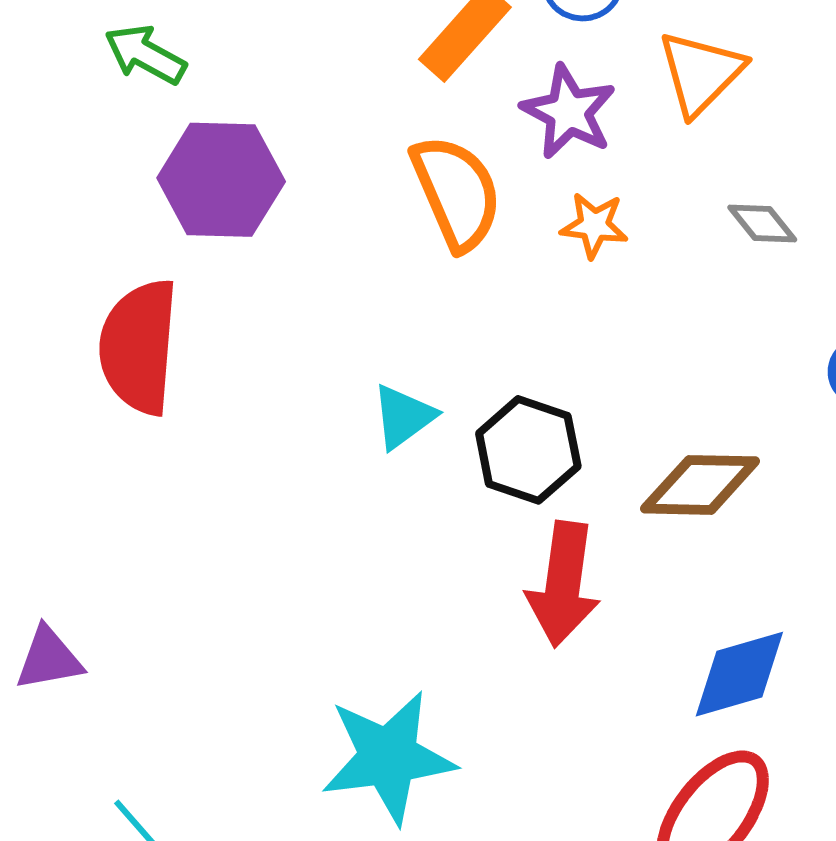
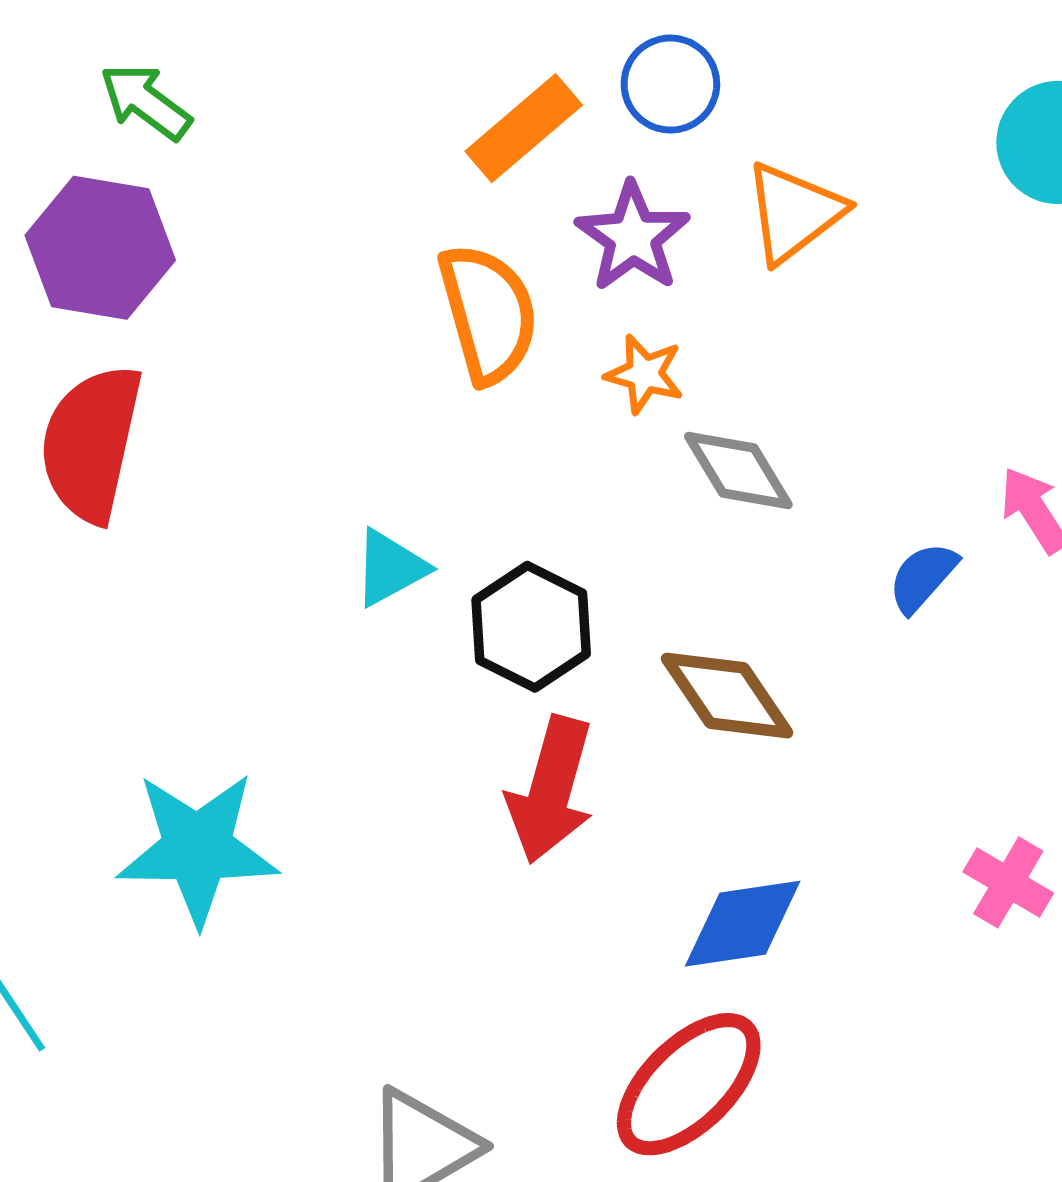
purple hexagon: (221, 180) -> (100, 248), moved
gray diamond: (762, 224) -> (738, 471), moved, size x1.4
brown diamond: (700, 485) -> (727, 696), turned 47
cyan star: (388, 757) -> (197, 848), moved

